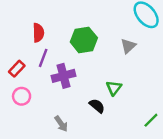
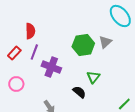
green hexagon: (84, 40) -> (83, 45), moved
red rectangle: (17, 69) -> (14, 53), moved
purple cross: (63, 76) -> (51, 67), turned 36

